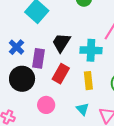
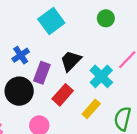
cyan cross: (91, 50) -> (101, 76), turned 30
yellow rectangle: (88, 81) -> (91, 109), turned 36

